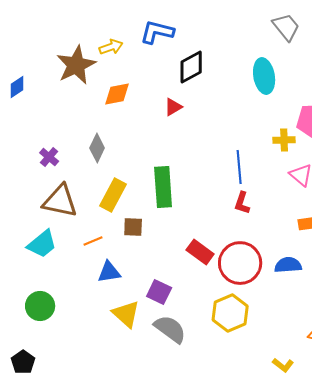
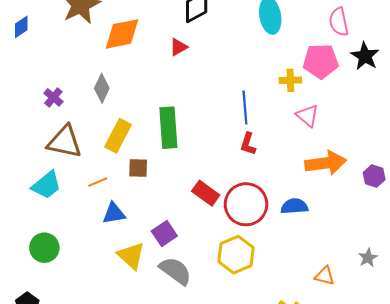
orange diamond: (117, 94) -> (122, 34), size x1.4
purple square: (159, 292) -> (164, 234), turned 30

